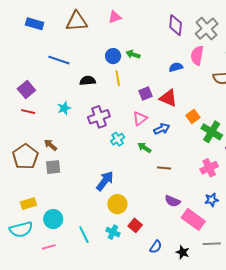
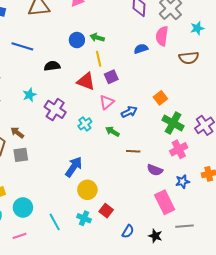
yellow line: (118, 78) -> (99, 59), moved
red triangle: (168, 98) -> (86, 81), moved
purple cross: (99, 117) -> (55, 109), moved, turned -35
green cross: (212, 132) -> (173, 123), moved
purple semicircle: (173, 201) -> (155, 170), moved
pink rectangle: (193, 219) -> (165, 202), turned 30

